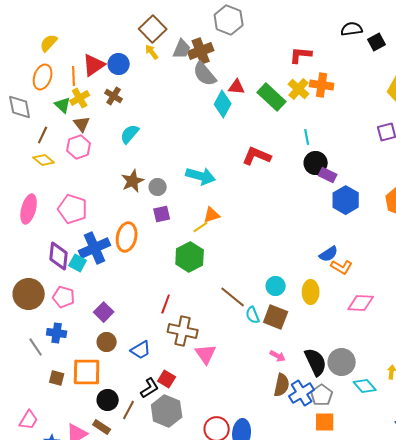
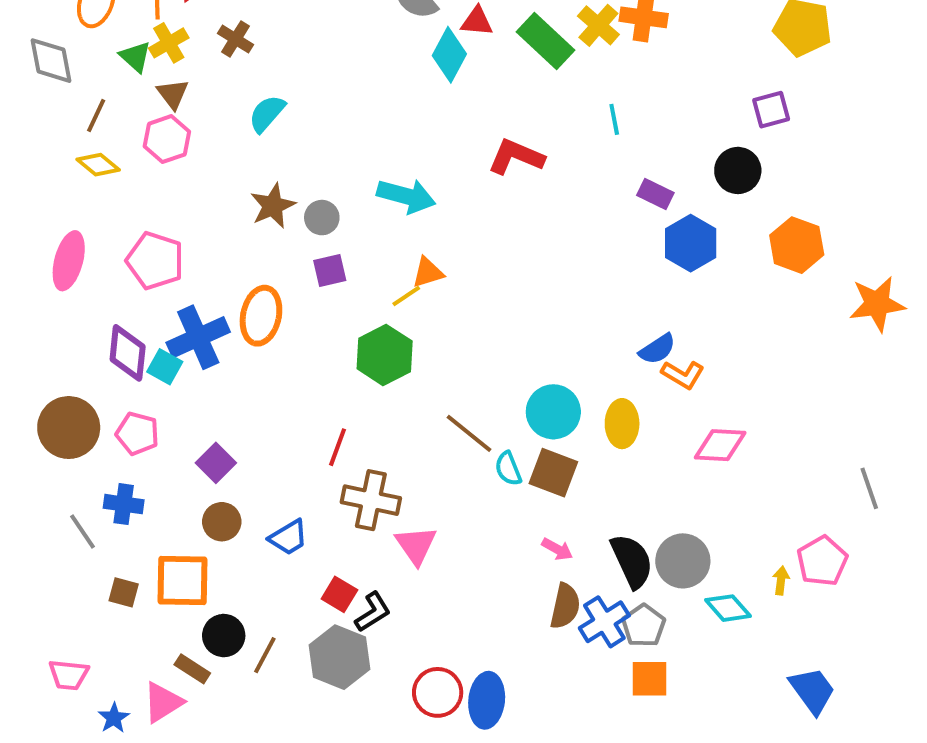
black circle: (316, 163) -> (738, 170), moved
cyan circle: (276, 286) -> (553, 412), size x1.4
black L-shape: (150, 388) -> (373, 612), moved
pink trapezoid: (29, 420) -> (69, 675), turned 65
brown rectangle: (102, 427) -> (192, 669), moved

